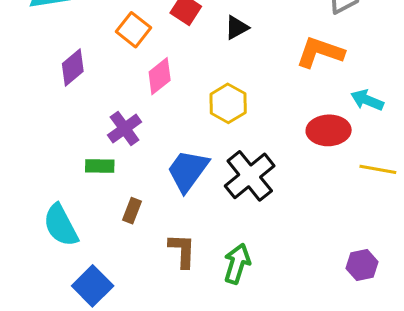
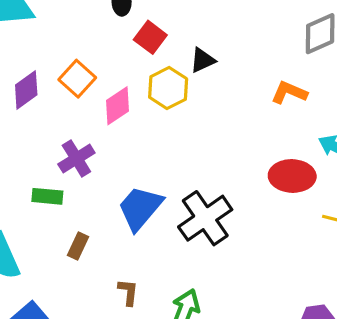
orange square: (133, 30) -> (77, 79), moved
orange L-shape: (320, 52) -> (289, 93), size x0.7
yellow hexagon: (228, 103) -> (168, 88), moved
brown L-shape: (182, 251) -> (128, 292), size x0.7

